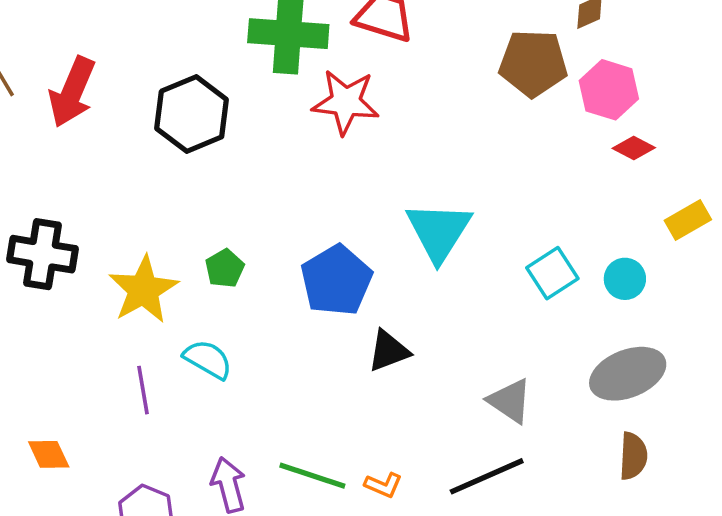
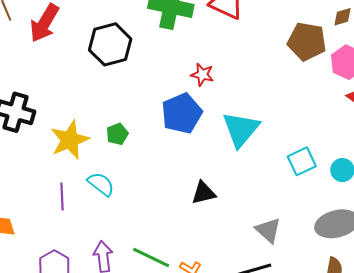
red star: (346, 102) -> (202, 75), moved, size x0.6
blue pentagon: (336, 280) -> (182, 113), moved

